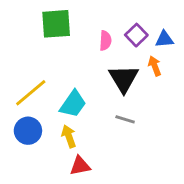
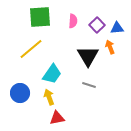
pink semicircle: (105, 41) -> (73, 21), moved
yellow line: (31, 93) -> (31, 49), moved

